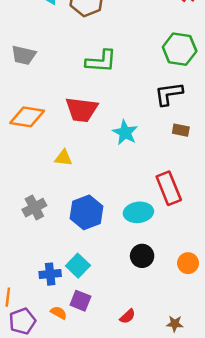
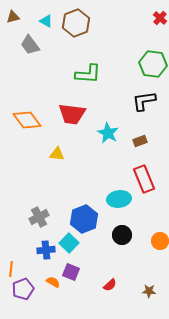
gray trapezoid: (24, 55) -> (30, 45), moved, turned 40
orange diamond: (27, 117) -> (27, 120), turned 44
brown rectangle: (181, 130) -> (140, 141), moved, turned -32
gray cross: (34, 208) -> (39, 217), moved
blue hexagon: (86, 212) -> (84, 219), moved

